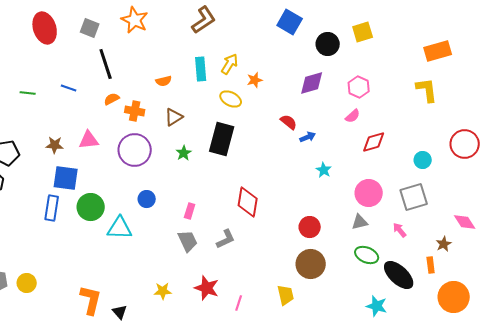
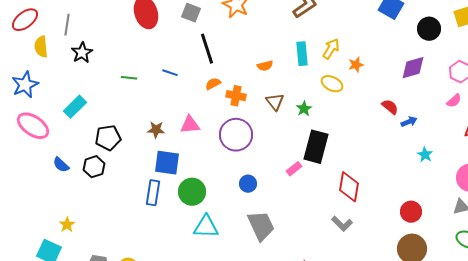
brown triangle: (174, 117) -> (275, 102), turned -36
black rectangle: (222, 139) -> (316, 147), moved
green star: (184, 153) -> (304, 109), moved
pink rectangle: (190, 211) -> (294, 169), moved, turned 35
cyan triangle: (120, 228) -> (206, 227), moved
gray L-shape: (226, 239) -> (342, 224), moved, turned 70
gray trapezoid: (188, 241) -> (261, 226), moved, size x1.4

